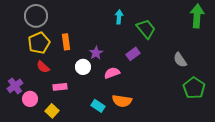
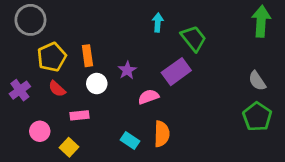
gray circle: (36, 16) -> (30, 20), moved
purple rectangle: (133, 54) -> (176, 72), size x1.5
gray semicircle: (180, 60) -> (257, 81), moved
white circle: (83, 67) -> (97, 84), moved
purple cross: (15, 86) -> (20, 90), moved
orange semicircle: (122, 101) -> (162, 134), turned -96

